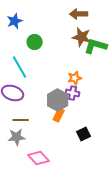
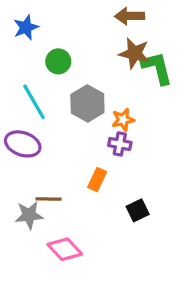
green L-shape: (96, 46) -> (157, 68), turned 60
gray hexagon: (58, 100) -> (87, 103), moved
brown line: (21, 120) -> (49, 199), moved

